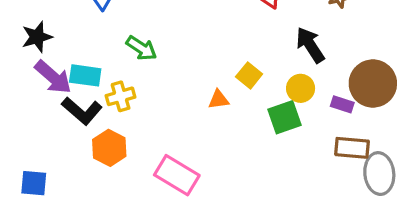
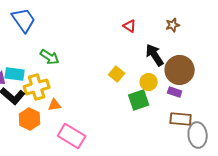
brown circle: (373, 84) -> (180, 70), moved
yellow cross: (121, 96) -> (37, 87), size x1.4
orange triangle: (219, 100) -> (55, 105), moved

